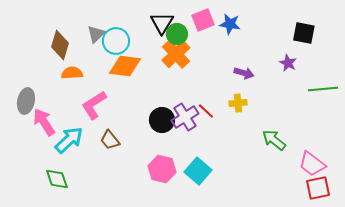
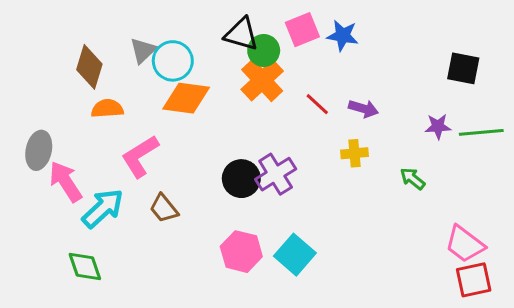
black triangle: (162, 23) -> (241, 34), turned -45
black square: (304, 33) -> (463, 68), moved
purple star: (288, 63) -> (438, 126), moved, turned -30
red line: (206, 111) -> (317, 104), moved
green arrow: (274, 140) -> (413, 179), moved, size x0.7

